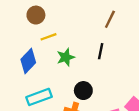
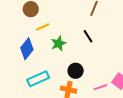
black line: (101, 51) -> (88, 36), turned -40

